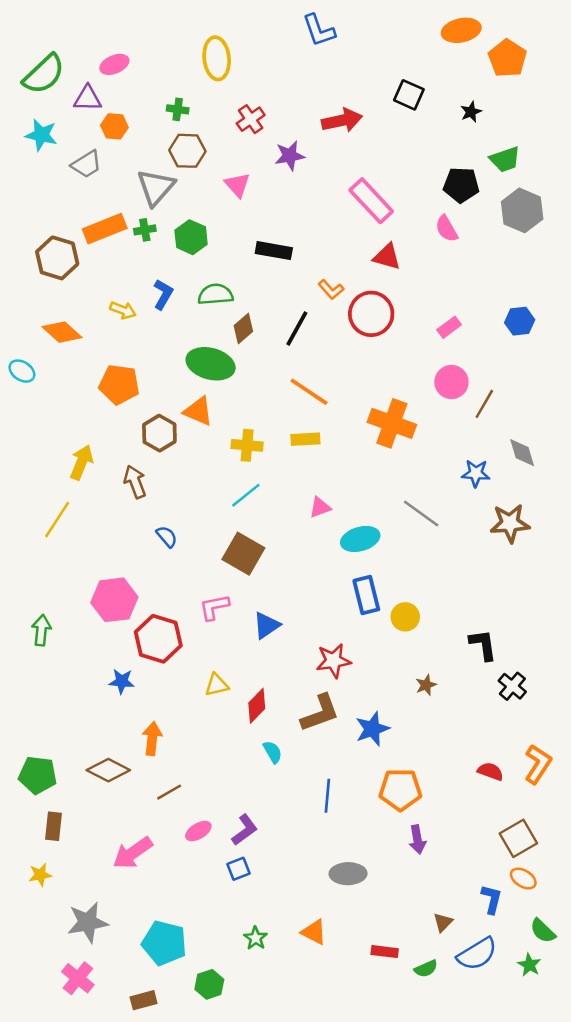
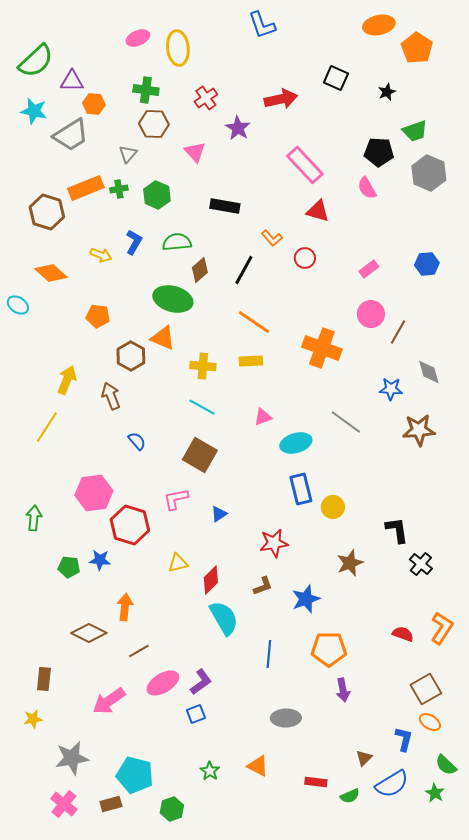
pink ellipse: (114, 64) -> (138, 38), moved
green cross: (178, 109) -> (146, 90), size x1.4
purple star: (290, 156) -> (238, 128), turned -30
gray trapezoid: (86, 164) -> (71, 135), size x1.4
gray triangle: (156, 187) -> (128, 154), size x0.6
red circle: (371, 314) -> (305, 258), size x0.6
orange pentagon: (119, 384) -> (98, 316), size x0.7
cyan line: (246, 495) -> (202, 407), turned 68
blue triangle: (267, 625) -> (219, 514), size x0.7
brown star: (426, 685) -> (350, 563), size x1.5
brown L-shape: (320, 713) -> (263, 586), size x0.6
cyan semicircle: (273, 752) -> (224, 618), size x1.8
green pentagon: (38, 775) -> (69, 567), moved, size x0.7
pink ellipse: (198, 831) -> (163, 683), size x1.5
brown rectangle: (144, 1000) -> (111, 804), moved

